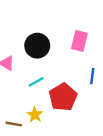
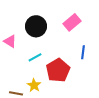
pink rectangle: (79, 41) -> (72, 22), turned 36

